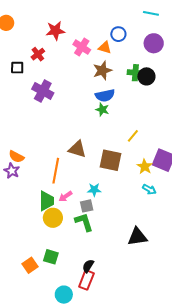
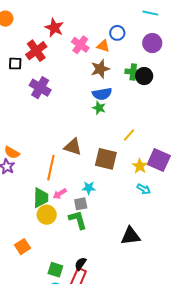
red star: (55, 31) -> (54, 28), turned 30
red cross: (38, 54) -> (36, 51), size x1.5
green square: (51, 257) -> (55, 270), moved
orange square: (30, 265) -> (23, 247), moved

